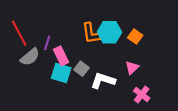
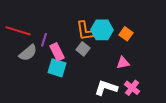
red line: (19, 33) -> (18, 31), turned -45
pink triangle: (132, 68) -> (123, 63), turned 32
gray square: (81, 69) -> (83, 49), moved
white L-shape: (103, 81) -> (106, 88), moved

